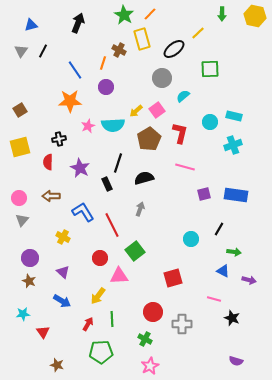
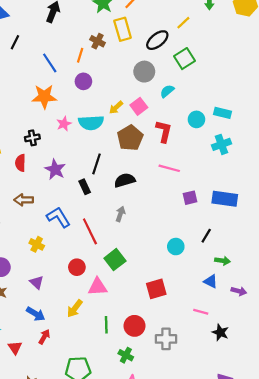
green square: (210, 69) -> (184, 59), moved, turned -30
green line: (112, 319) -> (106, 325), moved
red arrow: (88, 324) -> (44, 337), moved

